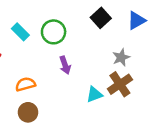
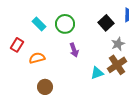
black square: (101, 18) -> (106, 23), moved
orange semicircle: (25, 84) -> (37, 58), moved

